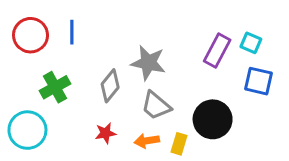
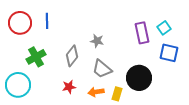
cyan square: (251, 43) -> (164, 28), turned 32
purple rectangle: (217, 50) -> (142, 33), turned -40
gray star: (148, 63) -> (97, 41), size x0.6

